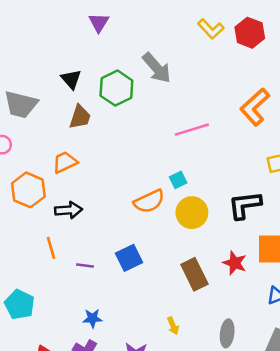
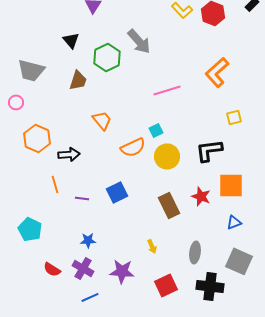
black triangle: (71, 79) -> (71, 40), moved
orange trapezoid: (65, 162) -> (102, 120), moved, turned 75

